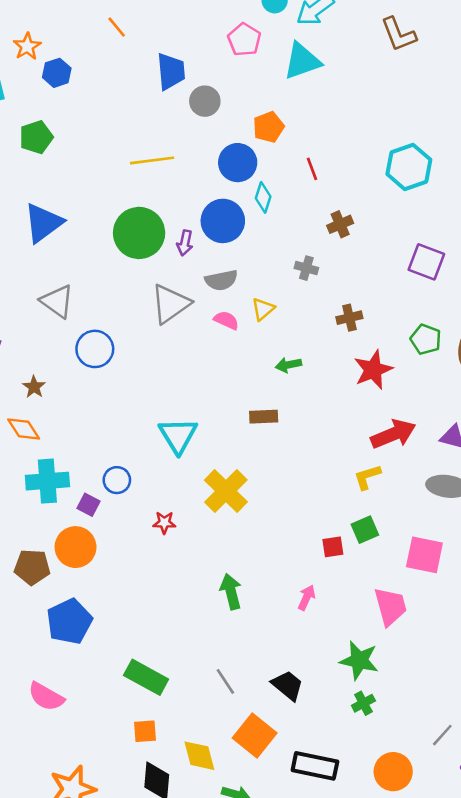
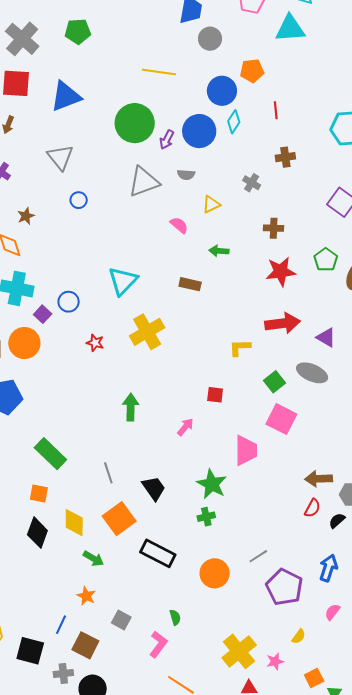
gray semicircle: (221, 280) -> (186, 175), size x0.7
pink semicircle: (226, 320) -> (179, 225), moved
blue circle: (95, 349) -> (79, 200), size x0.6
yellow L-shape: (367, 477) -> (240, 348), moved
green square: (365, 530) -> (274, 382), moved, turned -30

